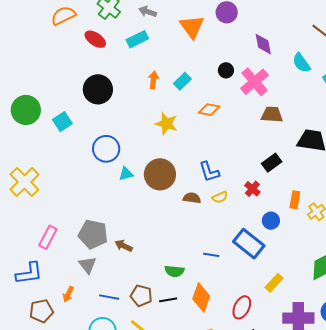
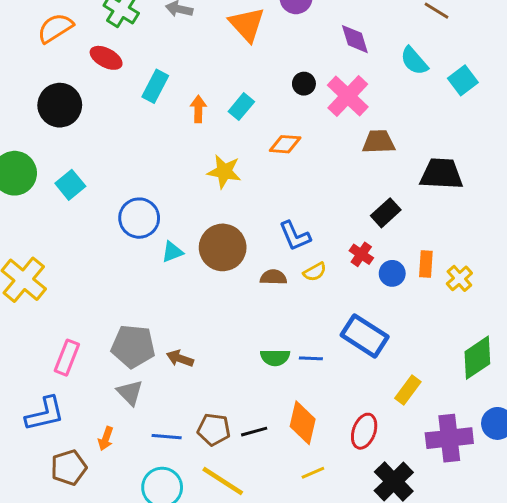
cyan rectangle: (137, 39) -> (155, 86), moved, turned -30
black circle: (98, 89) -> (60, 105), moved
blue circle: (271, 221) -> (392, 273), moved
green semicircle: (174, 271) -> (275, 357), moved

